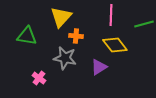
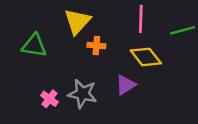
gray star: (65, 58) -> (82, 94), moved

